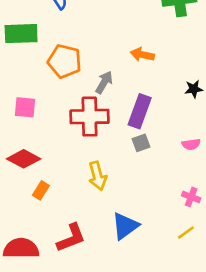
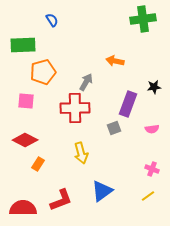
orange pentagon: (65, 61) -> (43, 72), moved, turned -30
purple rectangle: (140, 111) -> (128, 104), moved

